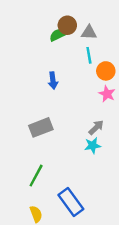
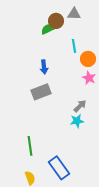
gray triangle: (89, 32) -> (74, 14), moved
gray rectangle: (41, 127) -> (41, 92), moved
green line: (36, 176) -> (30, 146), turned -36

